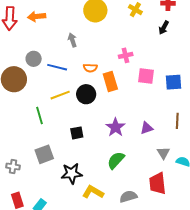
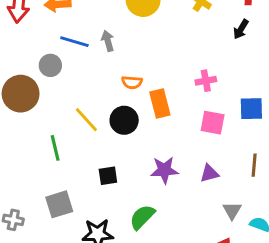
pink cross: (126, 55) -> (206, 81), moved
blue line: (57, 67) -> (74, 42), moved
pink square: (146, 76) -> (213, 123), moved
yellow line: (60, 95) -> (86, 120), turned 66
purple star: (116, 127) -> (164, 170), turned 30
green semicircle: (116, 160) -> (142, 217), moved

